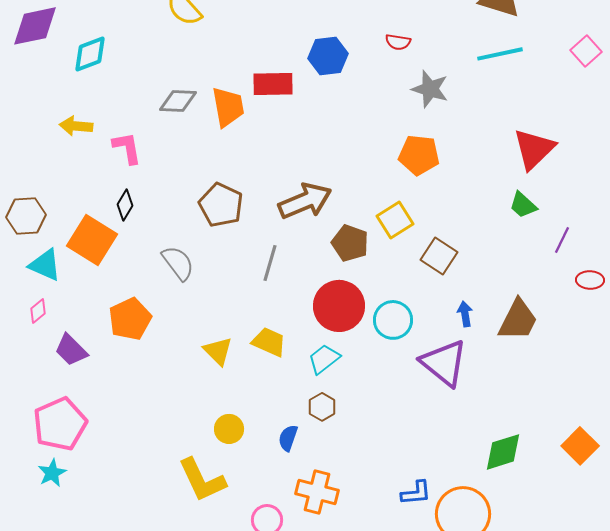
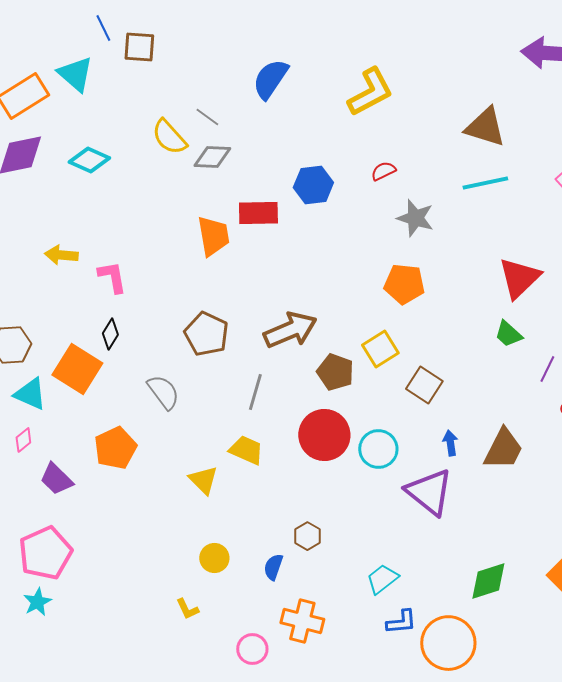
red semicircle: (398, 42) -> (383, 171), turned 145
cyan diamond: (90, 54) -> (89, 160), moved, turned 45
gray diamond: (178, 101) -> (212, 157), moved
yellow trapezoid: (269, 342) -> (246, 450), moved
cyan trapezoid: (324, 359) -> (382, 579), moved
yellow L-shape: (202, 480) -> (187, 609), size x0.5

